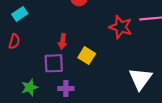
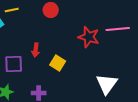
purple square: (54, 63) -> (14, 64), moved

